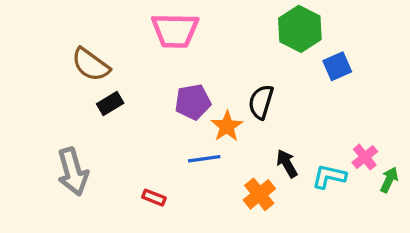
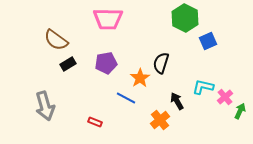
purple pentagon: (193, 102) -> (106, 63), moved
blue line: (204, 159) -> (126, 98), turned 36
cyan L-shape: (329, 177) -> (203, 87), moved

